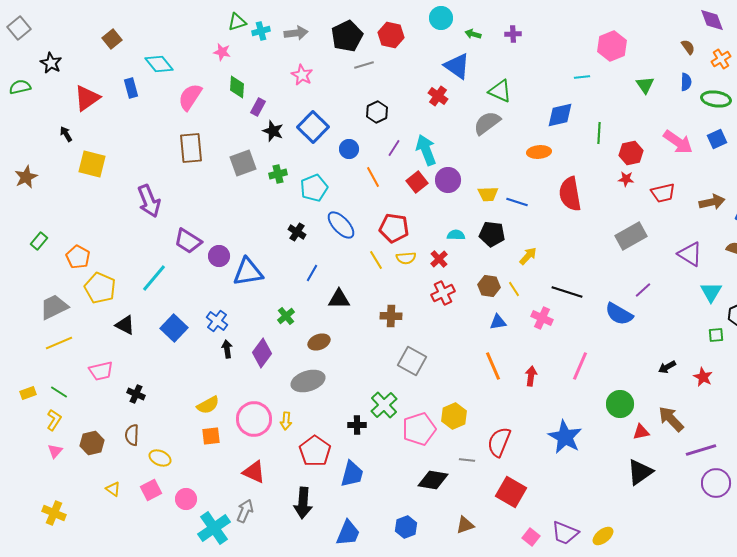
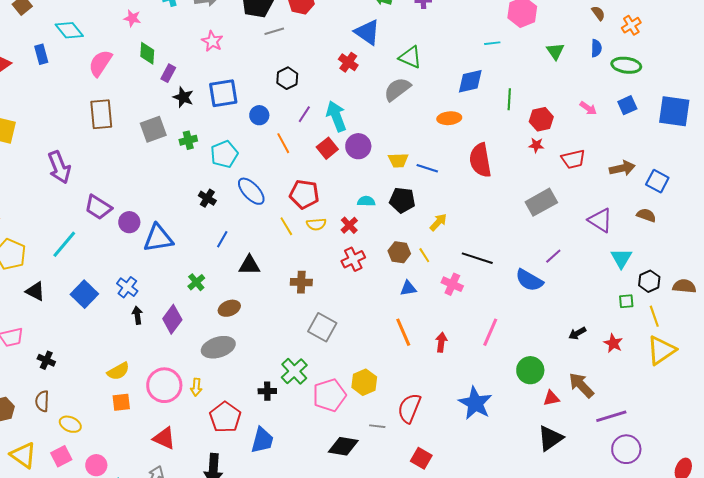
blue square: (313, 127) -> (223, 93), turned 36
pink arrow: (678, 142) -> (588, 108), size x0.6
yellow triangle: (113, 489) -> (23, 455), size x1.8
red square: (511, 492) -> (421, 458), size x0.7

